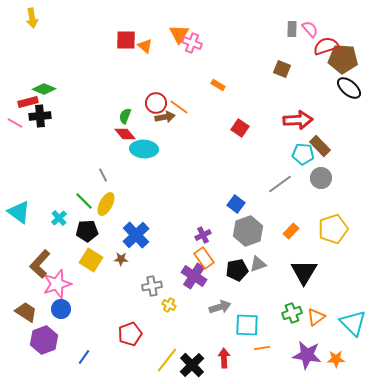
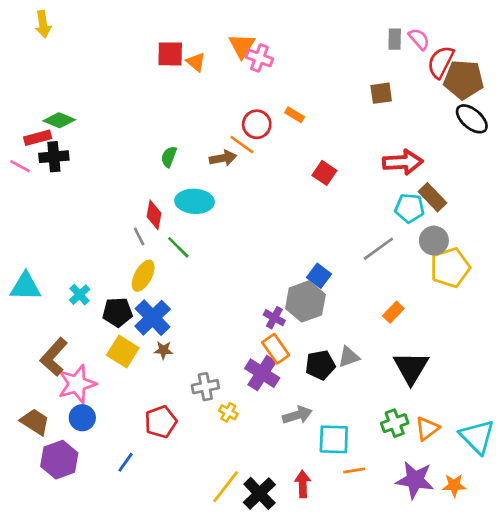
red semicircle: (326, 46) -> (441, 62), turned -45
brown square: (282, 69) -> (381, 93), turned -30
red circle: (156, 103) -> (257, 124), moved
red diamond: (125, 134) -> (154, 215), moved, turned 50
green line: (84, 201) -> (178, 247), moved
cyan triangle: (19, 212) -> (25, 287), turned -35
yellow pentagon: (333, 229) -> (450, 268), moved
gray hexagon: (248, 231) -> (305, 301), moved
blue cross: (136, 235) -> (153, 318), moved
purple cross: (203, 235) -> (274, 318), turned -35
red pentagon: (130, 334) -> (161, 422), moved
blue line: (84, 357) -> (126, 462), moved

